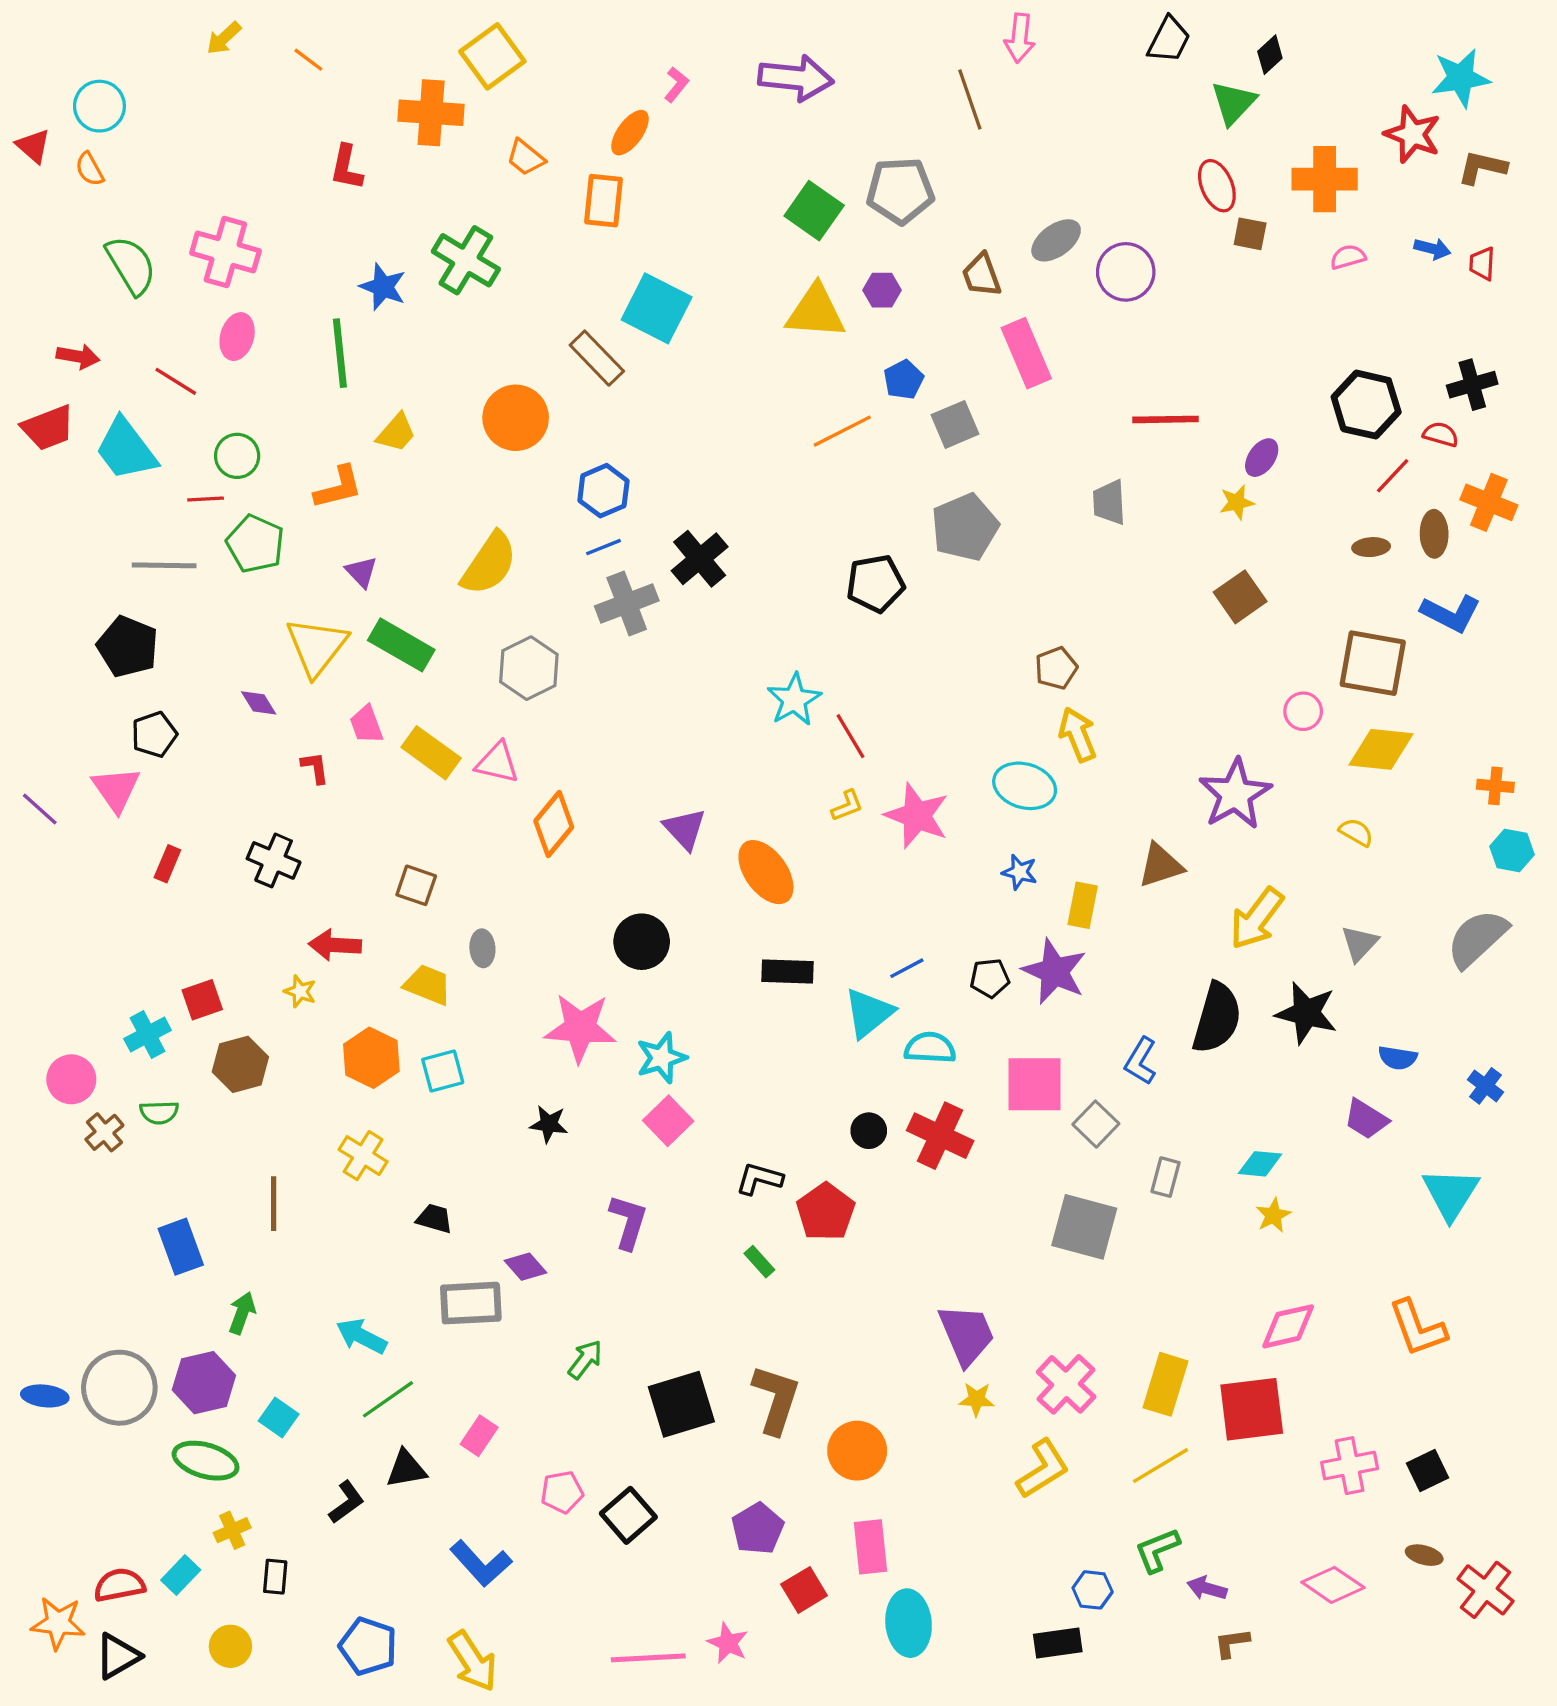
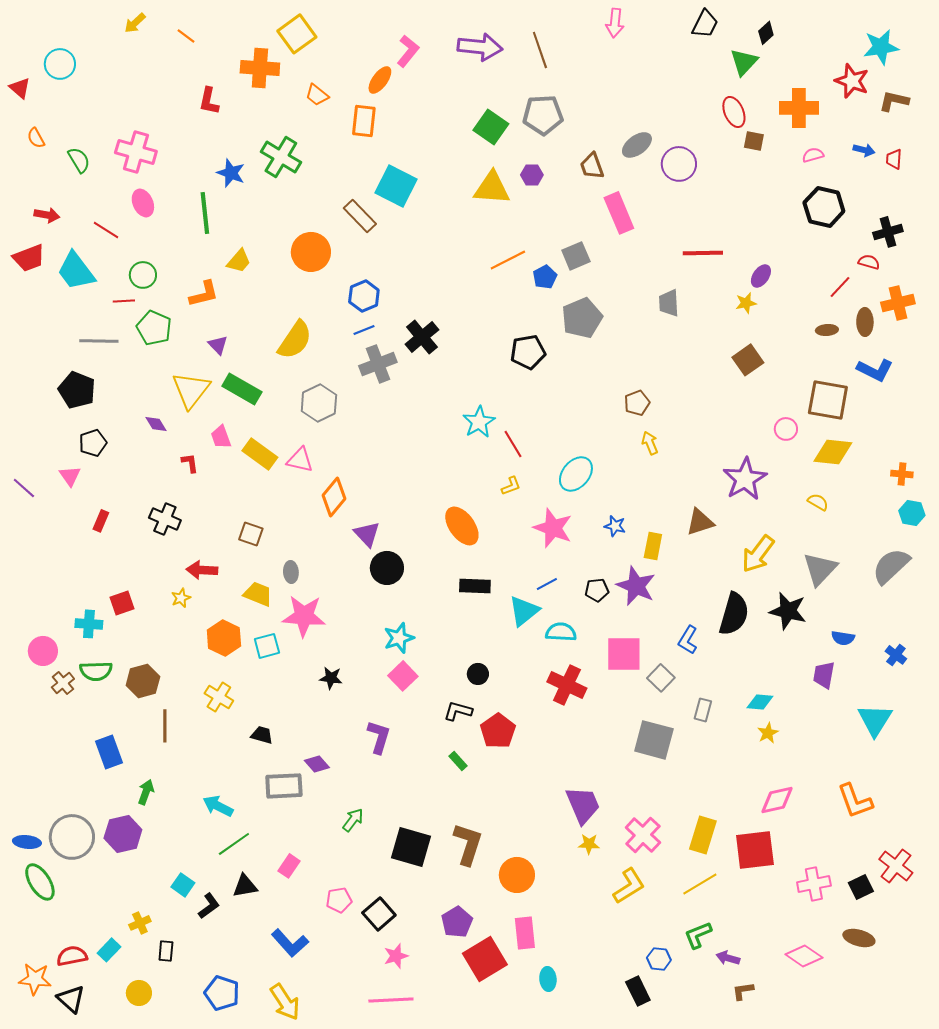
pink L-shape: (676, 85) -> (408, 51), size x1.5
brown line: (970, 99) -> (540, 50), moved
orange semicircle: (90, 169) -> (36, 138), moved
green semicircle: (131, 265) -> (79, 160), size x0.7
pink ellipse: (237, 337) -> (143, 203), turned -40
blue pentagon: (904, 380) -> (545, 277), moved
black hexagon: (1366, 405) -> (824, 207), moved
orange cross: (1489, 502) -> (898, 303), turned -36
yellow arrow: (1078, 734) -> (650, 443), size x0.7
cyan ellipse: (1025, 786) -> (576, 474), moved, turned -66
pink triangle: (116, 789) -> (70, 476), size x0.7
pink star: (917, 816) -> (553, 528), moved
purple triangle: (685, 829) -> (367, 534), moved
gray triangle: (1359, 943) -> (820, 569), size x1.5
yellow star: (300, 991) -> (181, 598), turned 30
pink star: (580, 1028) -> (304, 616), moved
cyan cross: (148, 1035) -> (89, 624), turned 32
brown hexagon: (240, 1064) -> (143, 681), moved
green semicircle: (159, 1112) -> (96, 671), size x1.4
purple trapezoid: (1366, 1119) -> (824, 675), turned 68
black circle: (869, 1131) -> (478, 674), moved
black square: (681, 1404) -> (411, 847), turned 33
cyan square: (279, 1417) -> (183, 885), moved
green ellipse: (206, 1461) -> (40, 882), moved, turned 42
brown ellipse: (1424, 1555) -> (859, 938), size x1.4
red square: (804, 1590) -> (485, 959), size x1.6
red cross: (1485, 1590) -> (896, 866), moved
cyan ellipse: (909, 1623) -> (548, 979), size x0.6
pink star: (728, 1643) -> (396, 956), moved, turned 30
black rectangle: (1058, 1643) -> (638, 991), turned 72
black triangle: (118, 1656) -> (71, 999), turned -48

